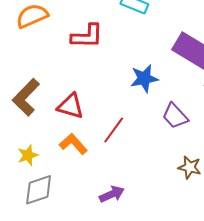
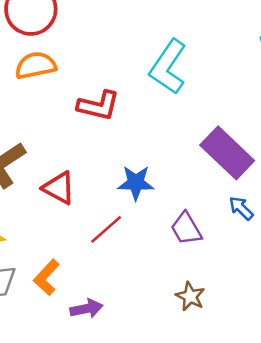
blue star: (144, 78) -> (136, 183), moved
orange L-shape: (73, 144) -> (47, 277), moved, turned -108

